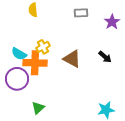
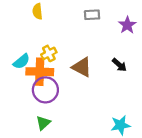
cyan semicircle: (19, 54) -> (22, 61), turned -70
purple circle: (17, 79) -> (45, 90), moved

